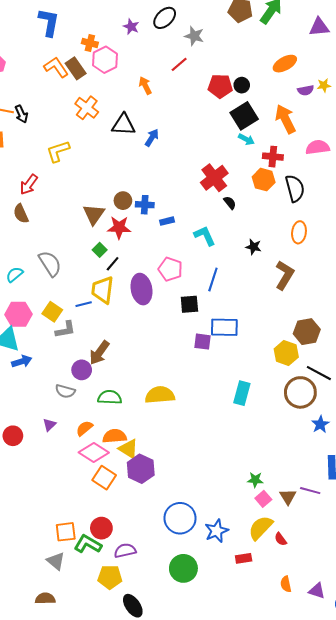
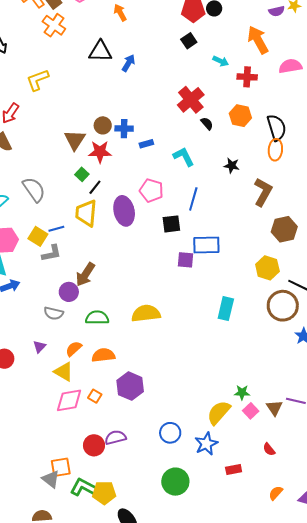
orange cross: (87, 108) -> (54, 25), moved
black square: (244, 116) -> (189, 41), moved, size x0.6
orange hexagon: (264, 180) -> (240, 116), moved
black semicircle: (295, 188) -> (277, 128), moved
blue line: (84, 304) -> (56, 229), moved
brown hexagon: (307, 332) -> (284, 229), moved
yellow triangle: (128, 449) -> (64, 372), moved
pink diamond: (94, 452) -> (69, 400), moved, turned -40
orange square: (104, 478) -> (95, 396), size x0.6
blue circle: (180, 518) -> (170, 433), size x0.7
yellow semicircle: (261, 528) -> (219, 413), moved
orange square: (66, 532) -> (61, 467), moved
green L-shape: (88, 544) -> (84, 487), moved
purple semicircle: (125, 551) -> (115, 437), moved
orange semicircle: (286, 584) -> (276, 493), turned 56

